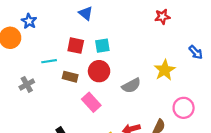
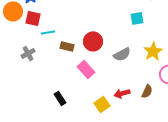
red square: (76, 46) -> (33, 18), moved
cyan square: (102, 46) -> (137, 18), moved
yellow star: (165, 70) -> (153, 51), moved

